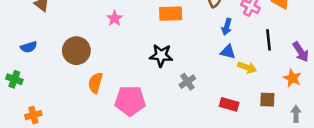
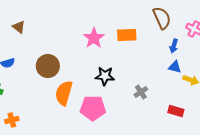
pink star: (115, 18) -> (94, 38), moved, size x1.5
black star: (161, 55) -> (105, 76), moved
orange semicircle: (95, 83) -> (64, 93), size x1.4

